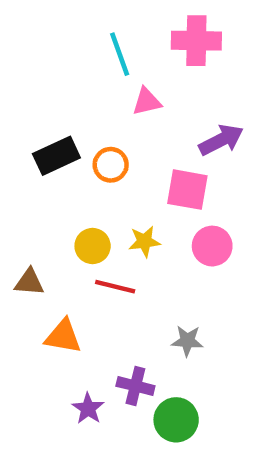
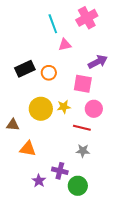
pink cross: (196, 41) -> (87, 18), turned -30
yellow circle: (93, 246) -> (41, 109), size x1.5
red line: (115, 287) -> (82, 128), moved

